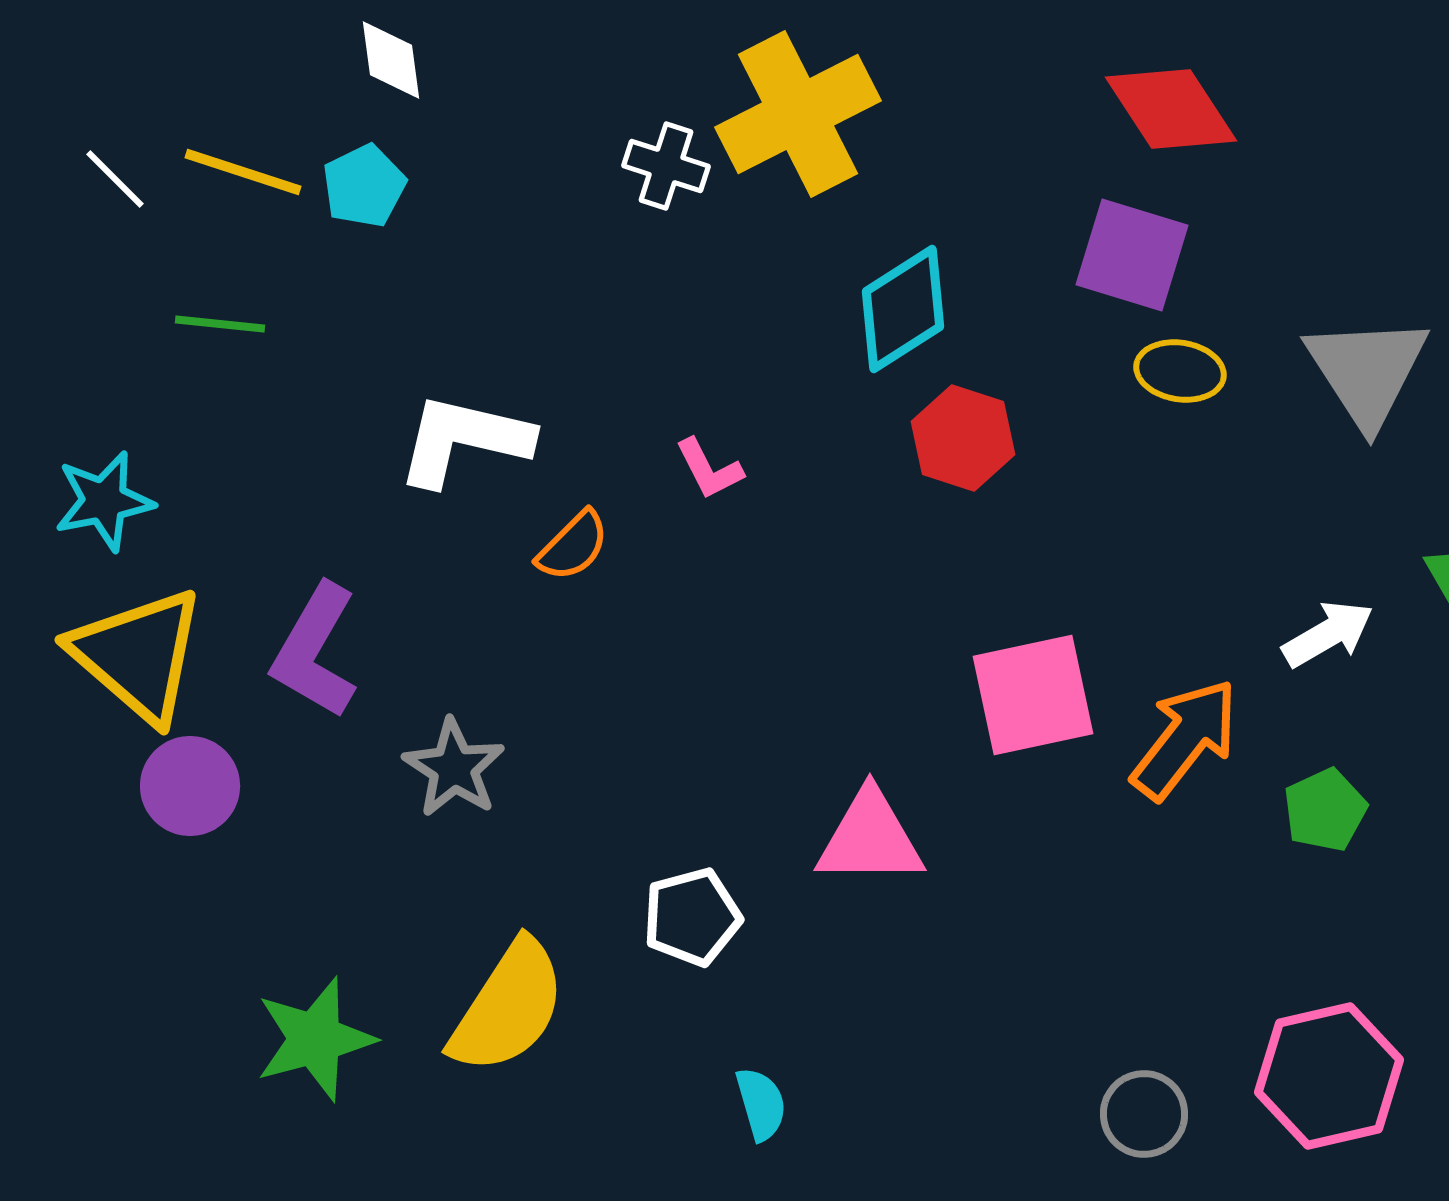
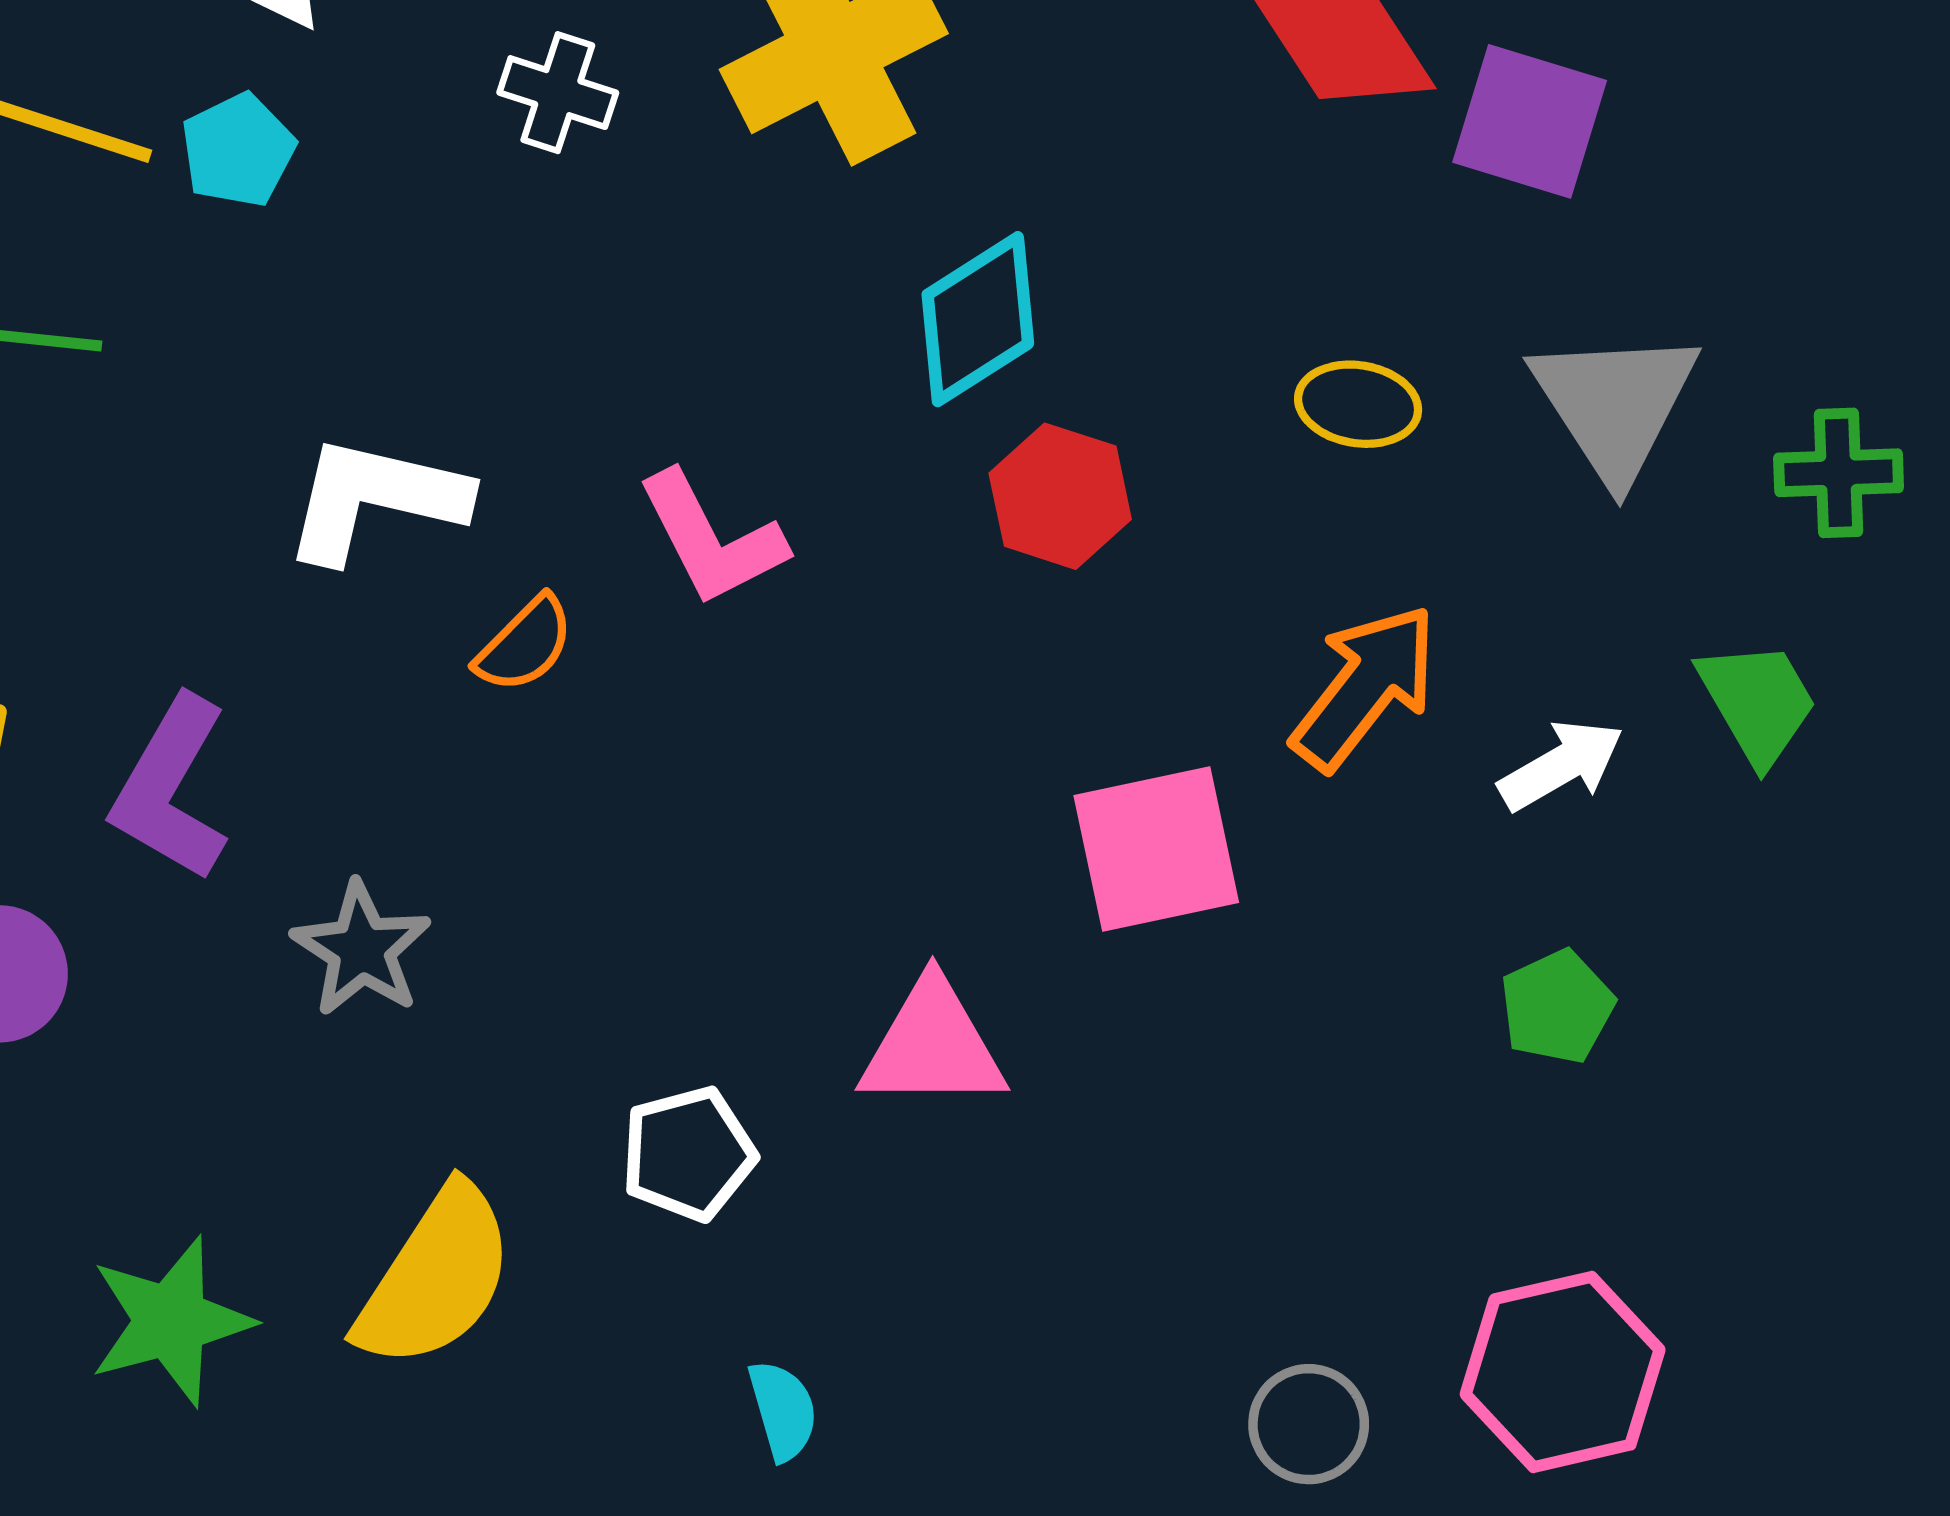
white cross: (666, 166) -> (558, 93), moved
purple square: (1132, 255) -> (1530, 121), moved
pink L-shape: (709, 469) -> (712, 539), size x1.6
orange arrow: (1185, 739) -> (1365, 687), moved

